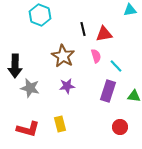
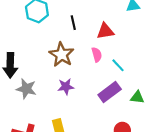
black line: (83, 29) -> (73, 23), moved
purple rectangle: (108, 91) -> (110, 92), turned 35

